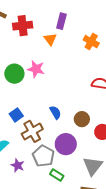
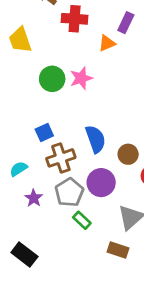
orange triangle: (50, 39) -> (107, 43), turned 32
pink star: (36, 69) -> (81, 78), turned 30
blue semicircle: (55, 112) -> (96, 139), size x1.5

